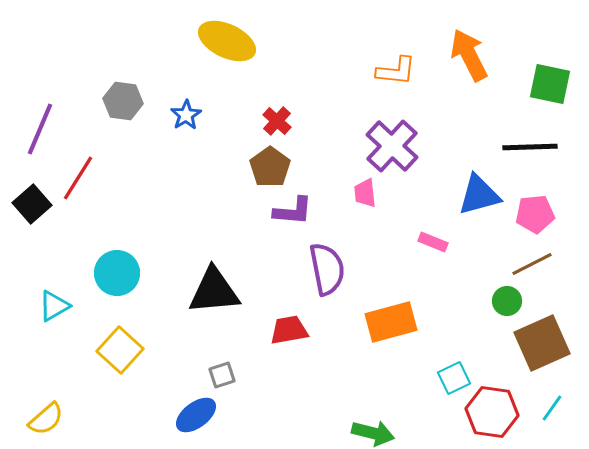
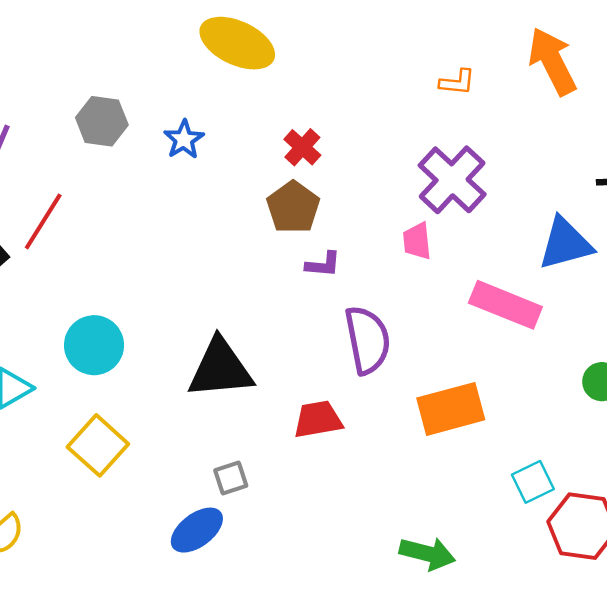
orange L-shape: (396, 71) -> (457, 82), size x0.7
purple L-shape: (293, 211) -> (323, 264), size x0.7
pink rectangle: (433, 242) -> (505, 305), size x1.8

